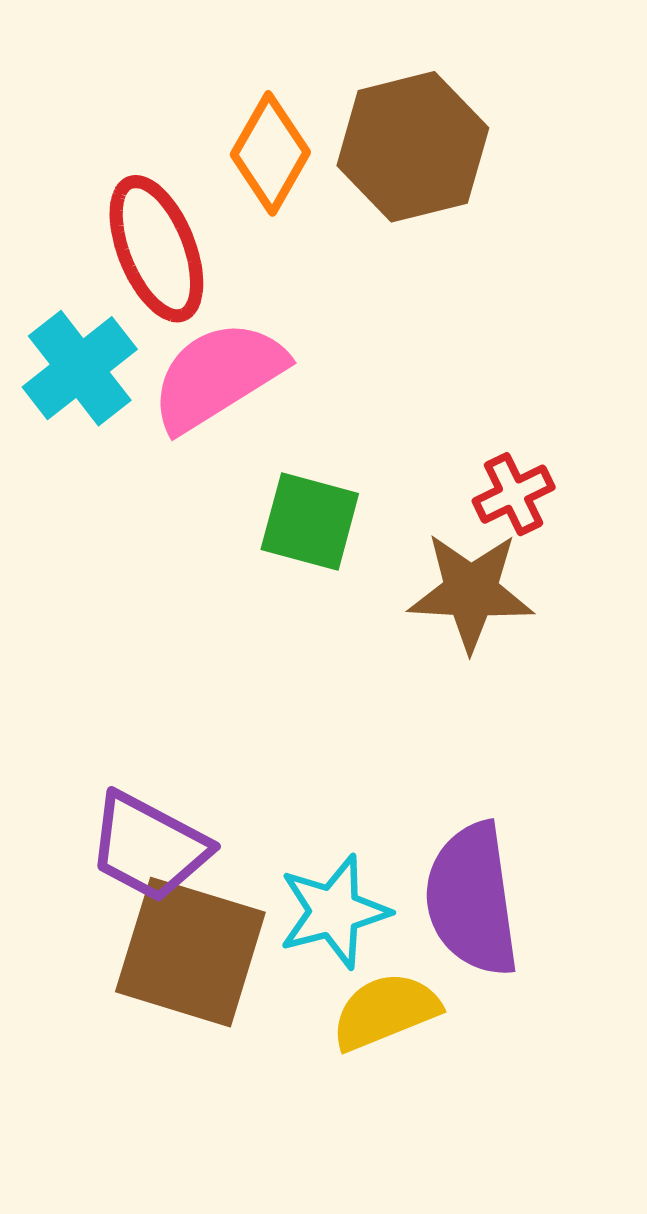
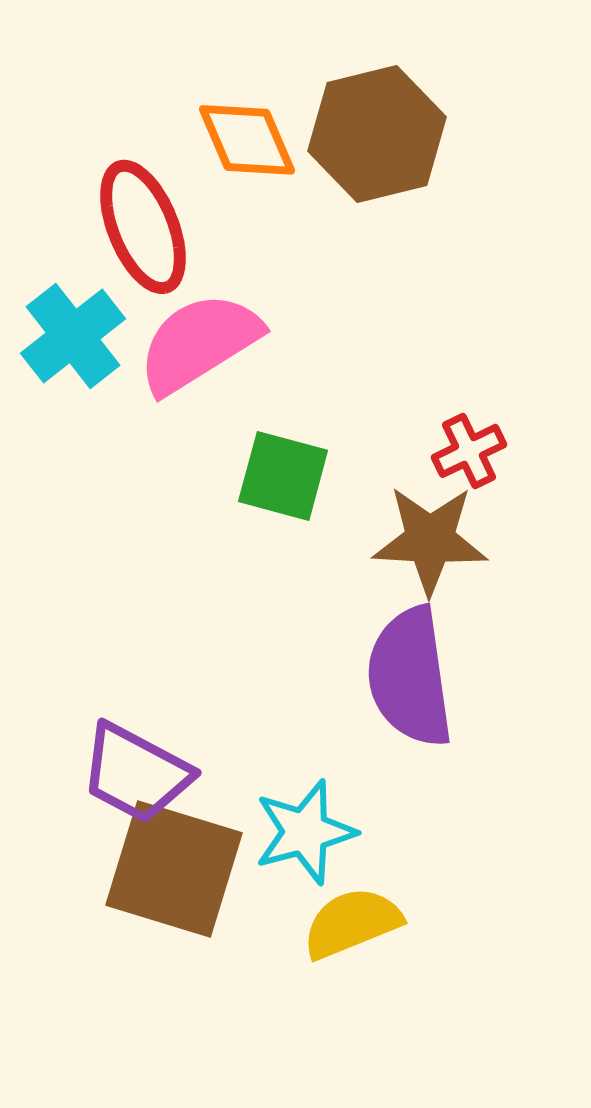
orange diamond: (270, 153) -> (247, 140), turned -53
purple semicircle: (472, 899) -> (410, 677), moved

